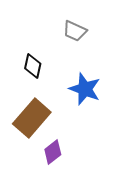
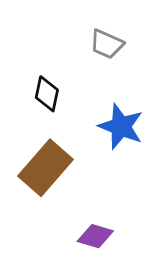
purple diamond: (53, 152) -> (95, 236), moved, turned 55

